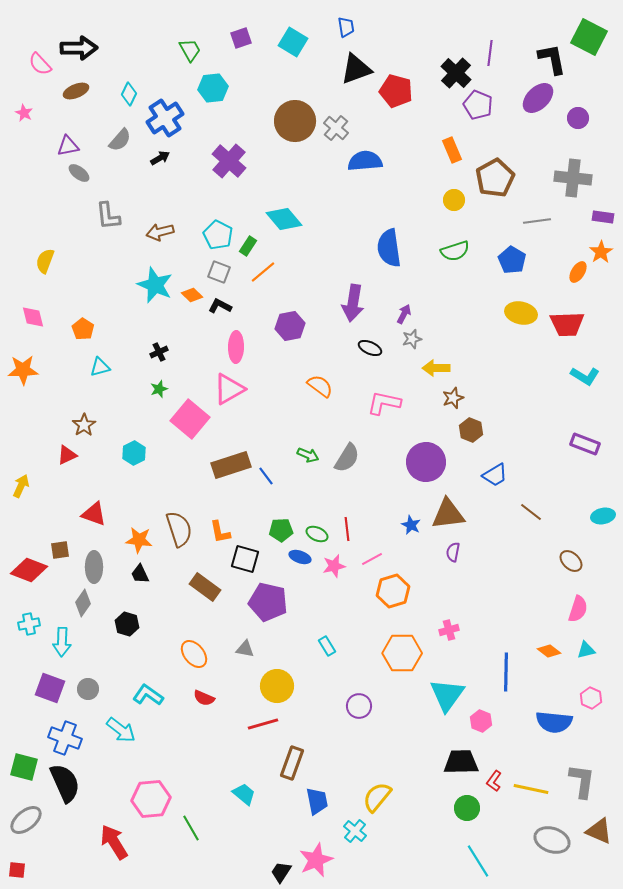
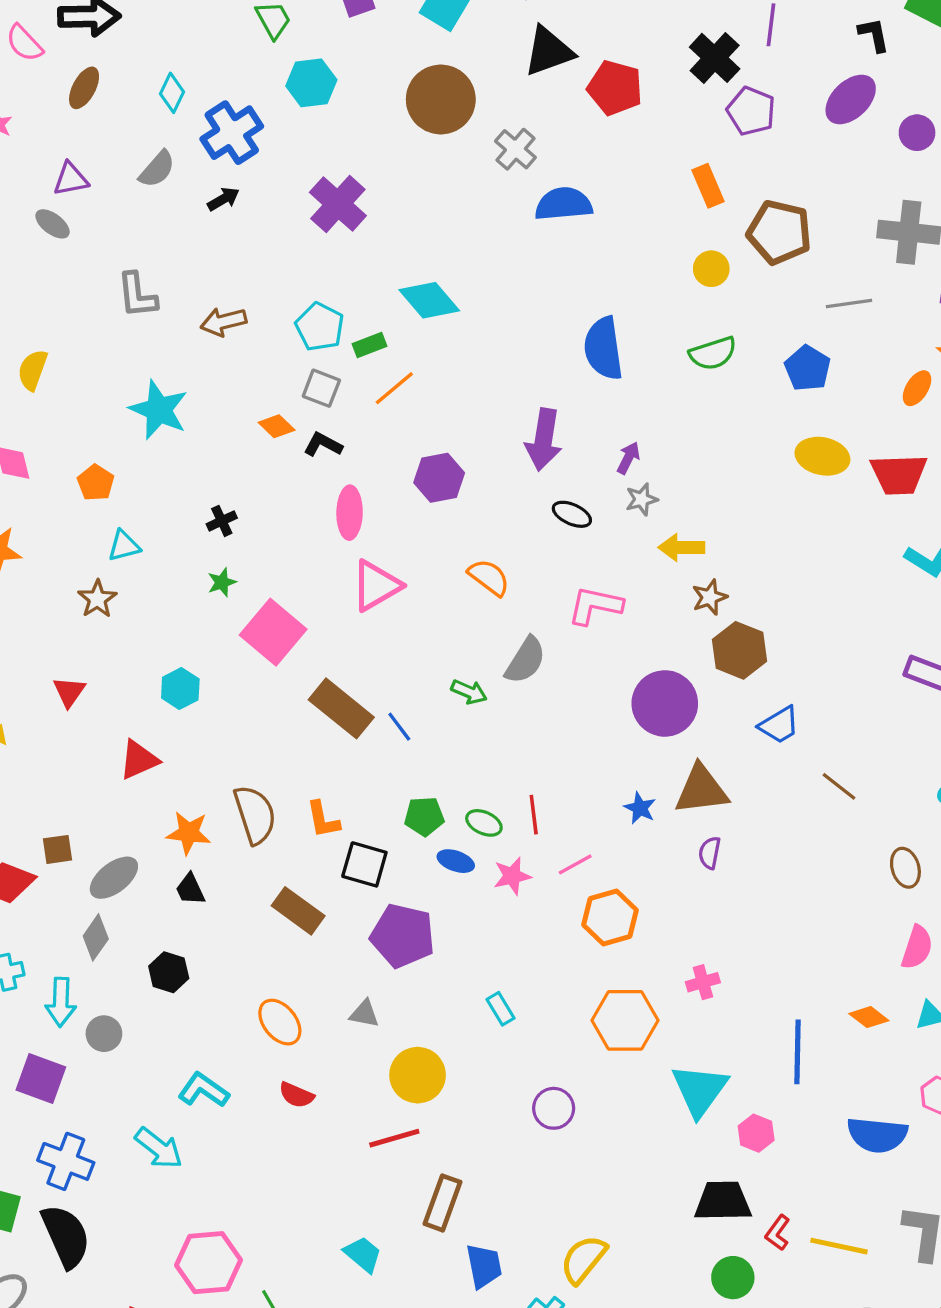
black L-shape: (552, 59) -> (874, 35), size x0.7
brown ellipse: (76, 91) -> (84, 88), turned -40
brown circle: (295, 121) -> (441, 99), moved
gray ellipse: (79, 173) -> (53, 224), moved
brown pentagon: (495, 178) -> (779, 232), turned -30
green rectangle: (248, 246) -> (369, 345), turned 36
cyan star: (155, 285) -> (159, 410), moved
pink triangle: (229, 389) -> (376, 586), moved
brown star: (84, 425) -> (97, 599), moved
brown hexagon: (471, 430) -> (739, 650), size x1.4
red triangle: (67, 455) -> (69, 692), turned -30
gray semicircle: (347, 458) -> (525, 660), moved
brown rectangle: (231, 465) -> (341, 708), turned 57
red triangle: (94, 514) -> (139, 760), moved, turned -44
brown ellipse: (571, 561) -> (905, 868), turned 30
gray ellipse: (94, 567) -> (114, 878), turned 52
gray circle: (88, 689) -> (104, 1034), moved

